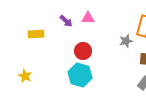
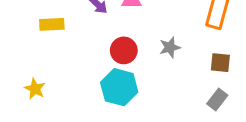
gray star: (126, 41) -> (170, 47), moved

